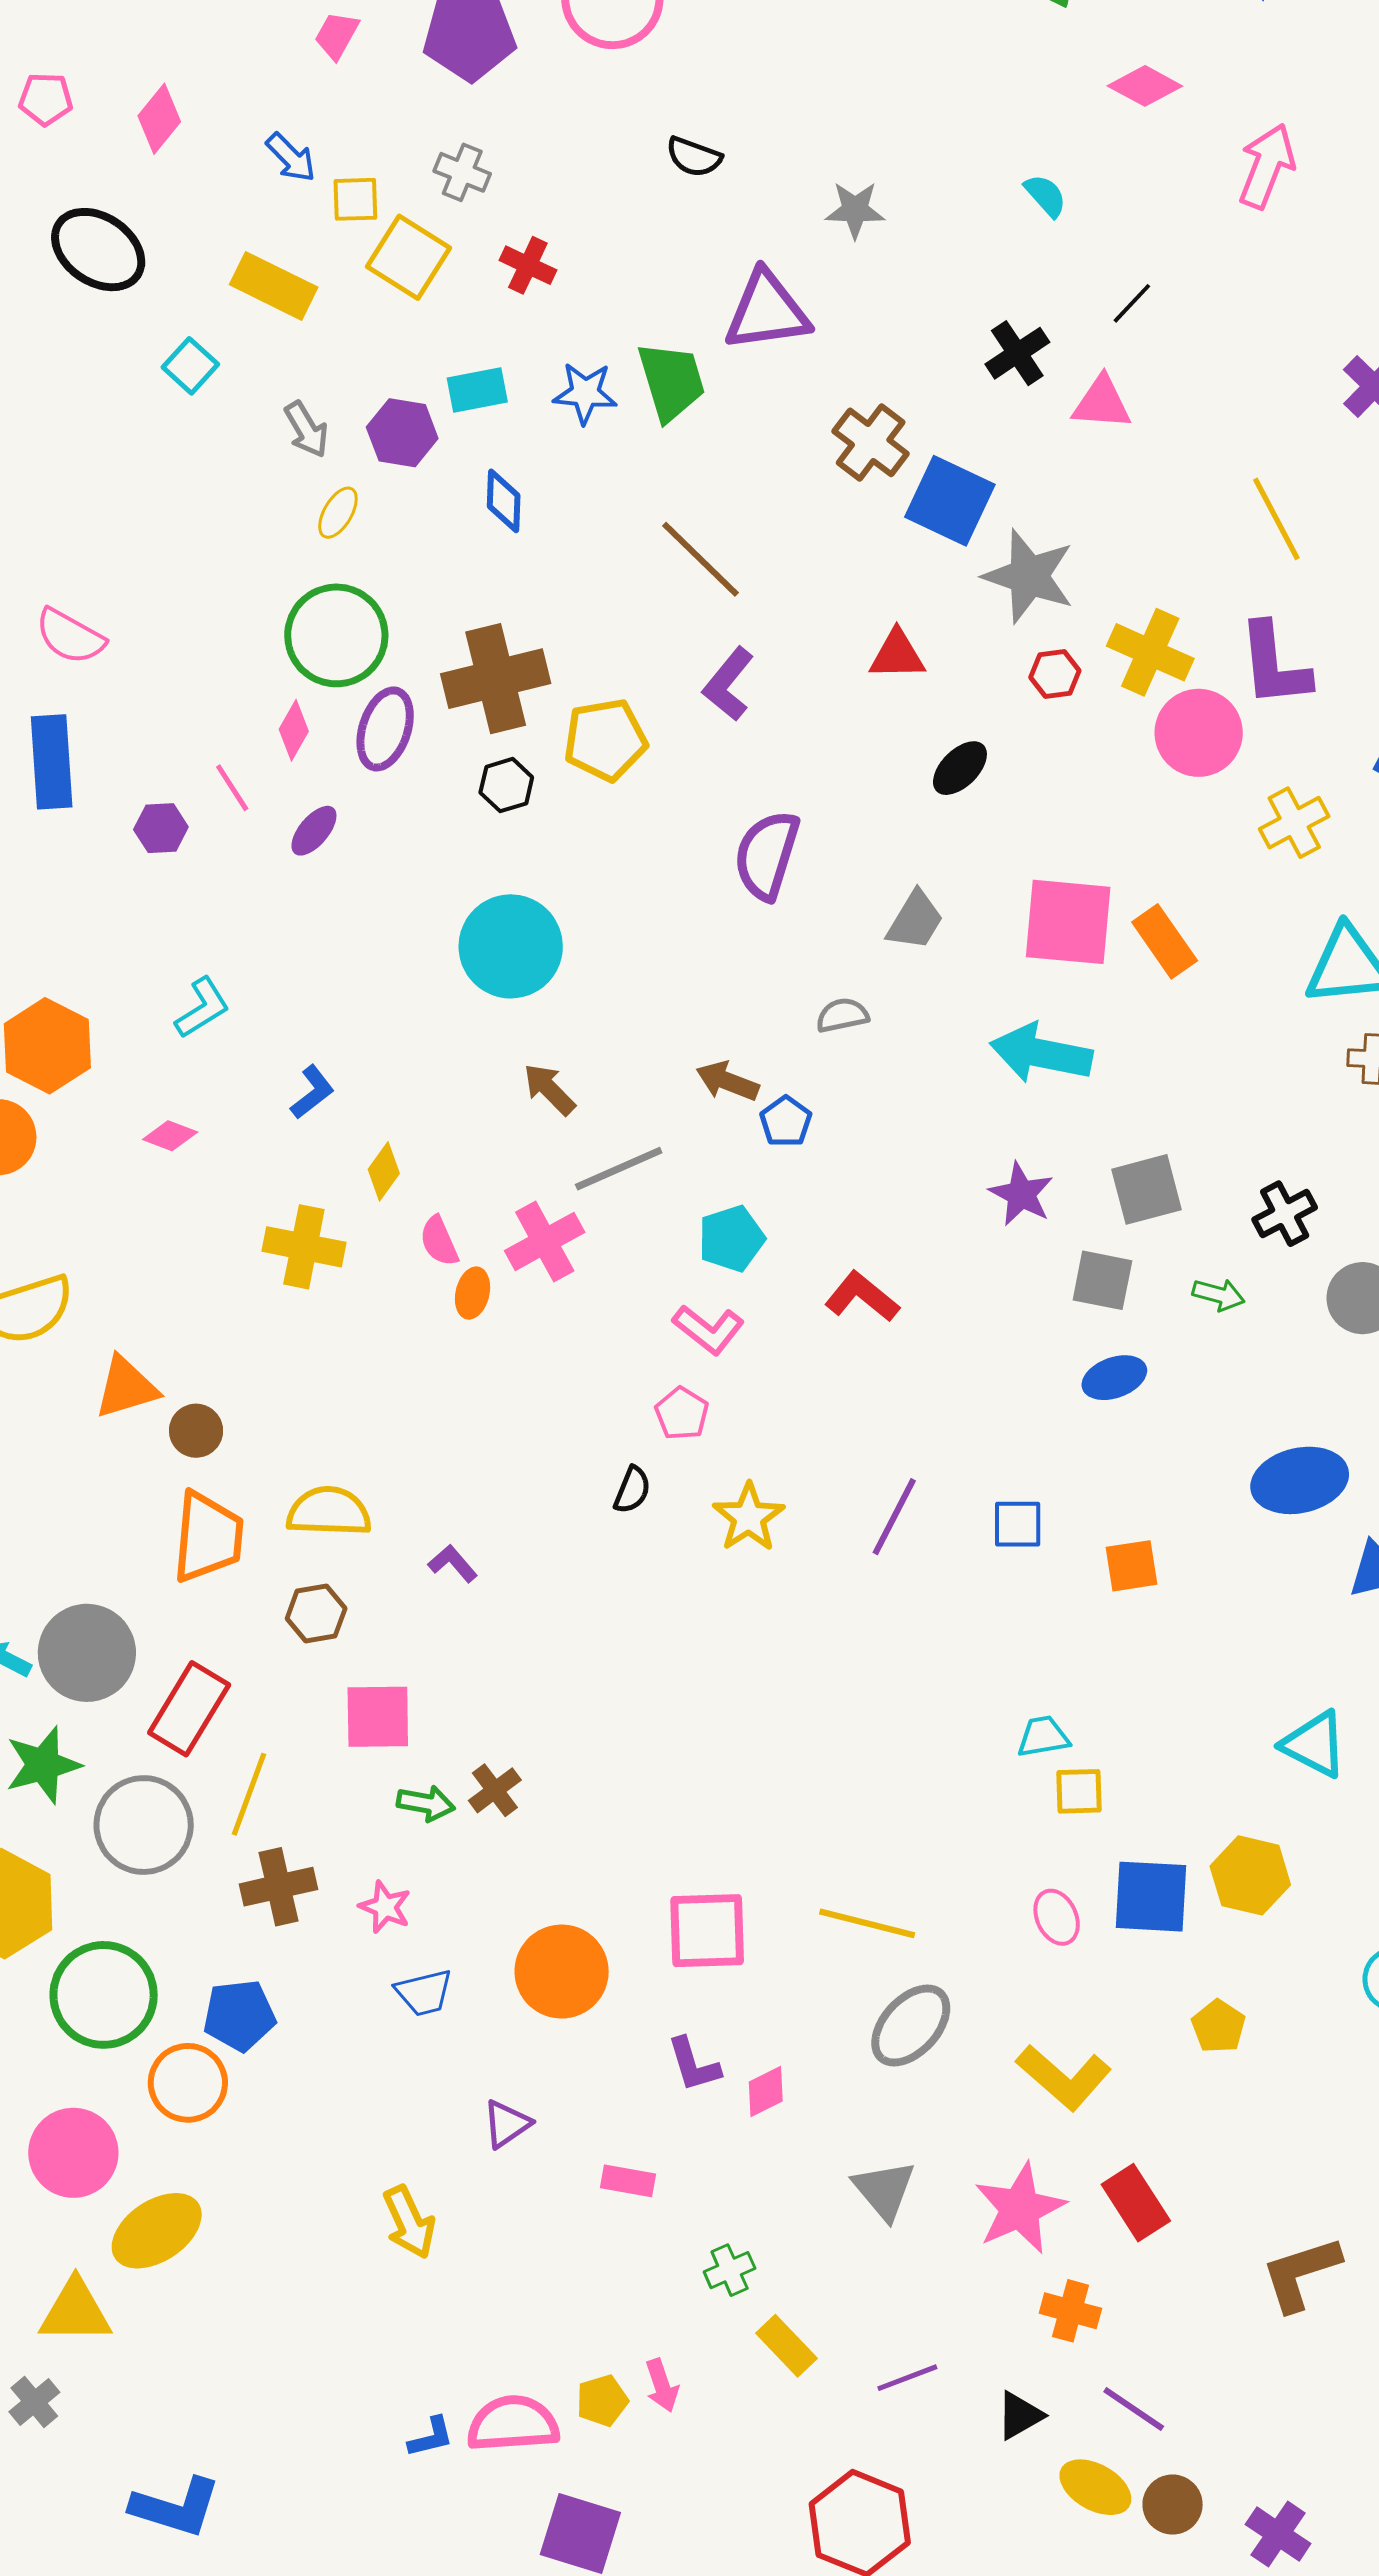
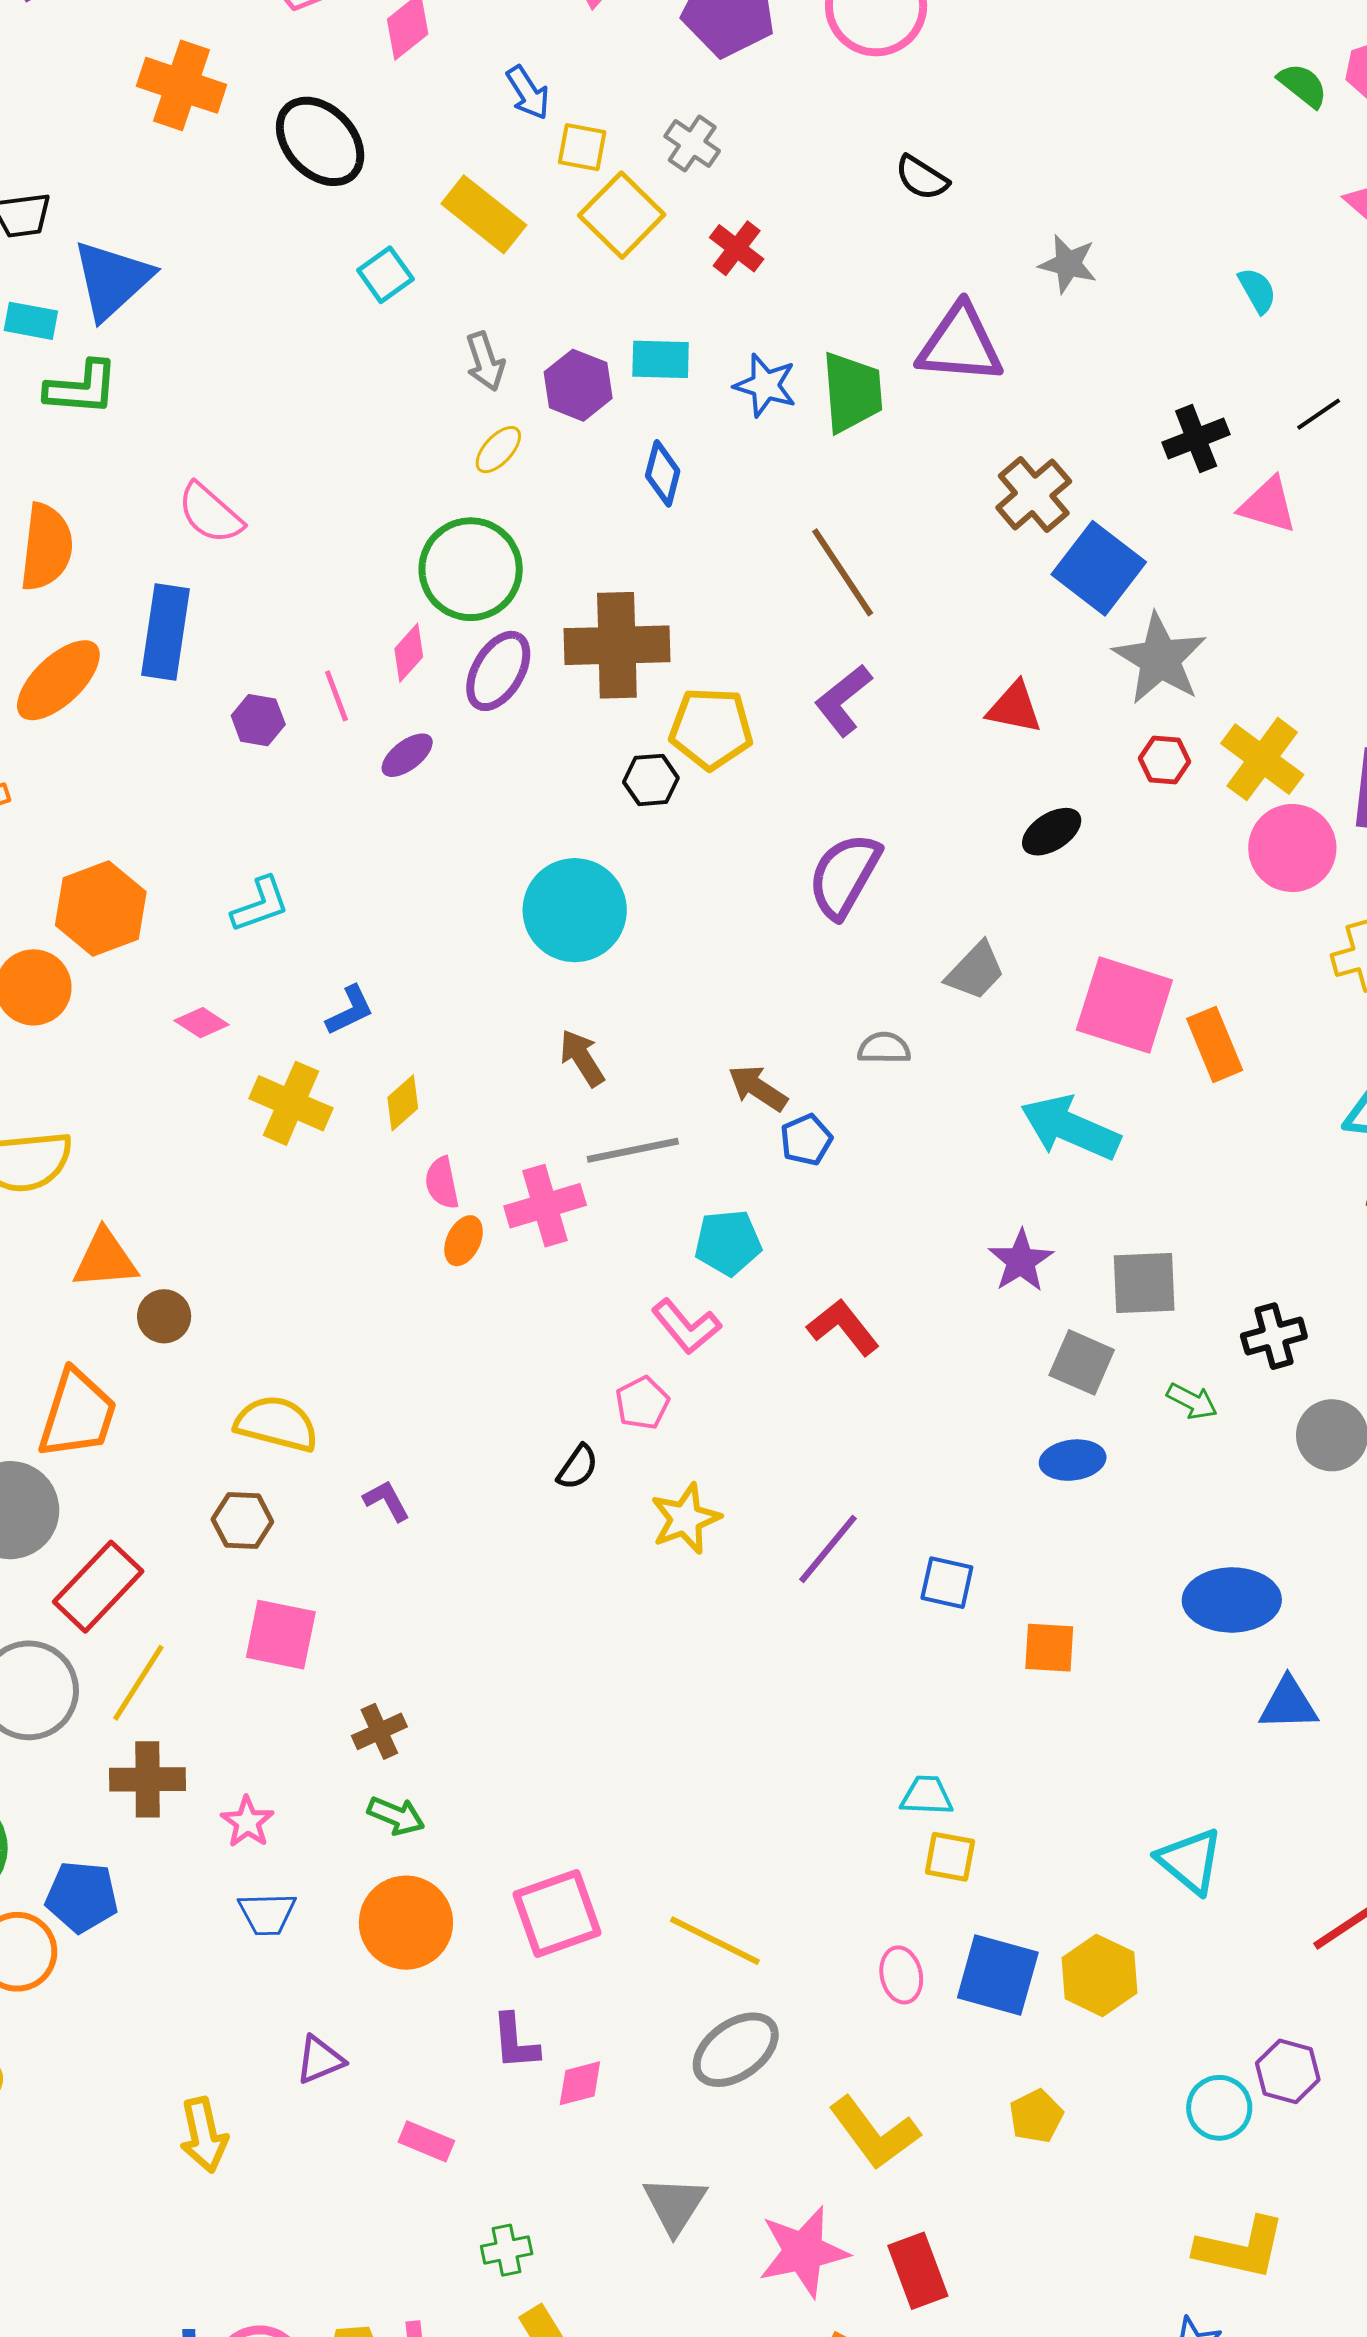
black hexagon: (506, 785) -> (651, 780), moved
yellow cross: (304, 1247) -> (291, 1103), moved
orange trapezoid: (208, 1537) -> (77, 1414), moved
green arrow: (426, 1803) -> (396, 1816), moved
pink square: (707, 1931) -> (557, 1914), turned -30

